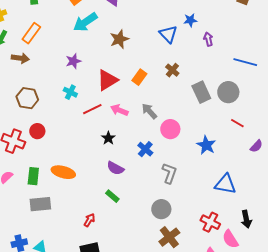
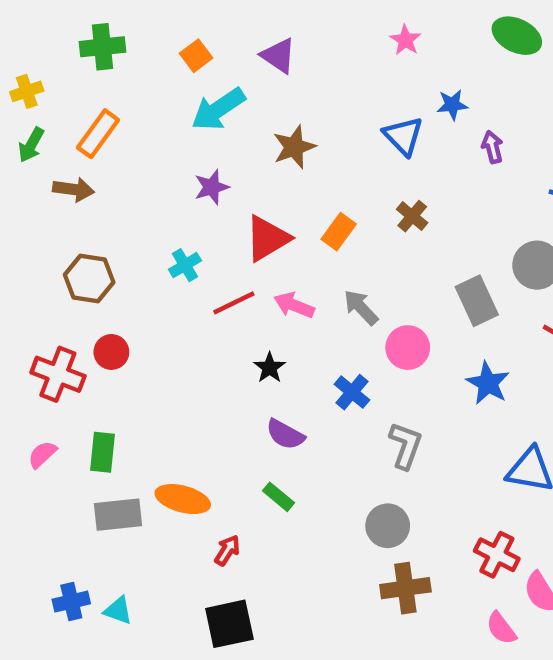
purple star: (73, 61) -> (212, 187), moved
cyan cross: (70, 92) -> (185, 265), turned 32
gray rectangle: (201, 92) -> (477, 301), moved
orange ellipse: (63, 172) -> (183, 499), moved
brown cross: (169, 237) -> (405, 588), turned 30

